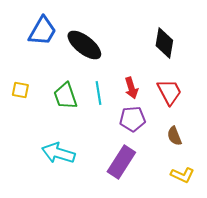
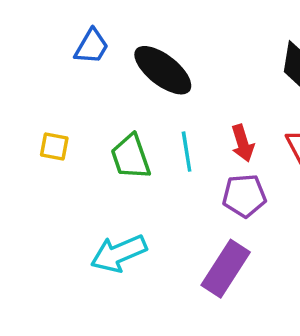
blue trapezoid: (42, 31) -> (92, 46), size x0.7
cyan arrow: (58, 153) -> (119, 253), turned -40

